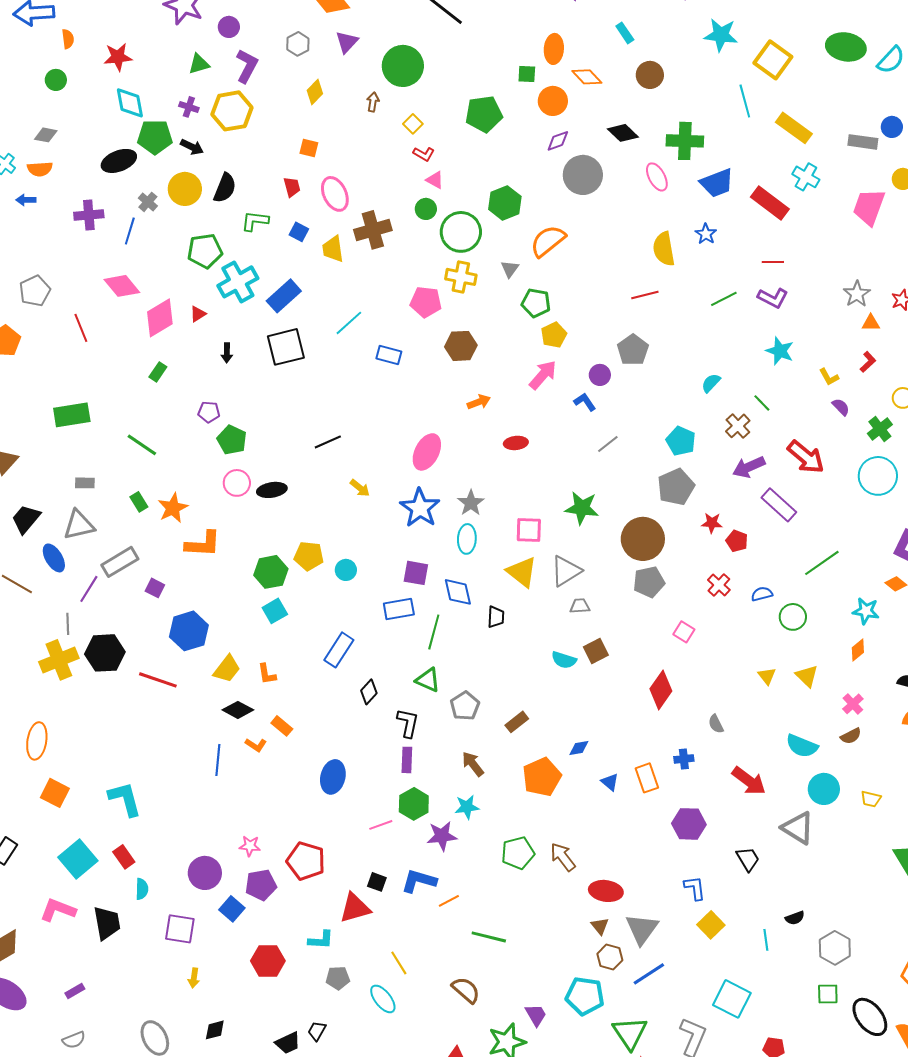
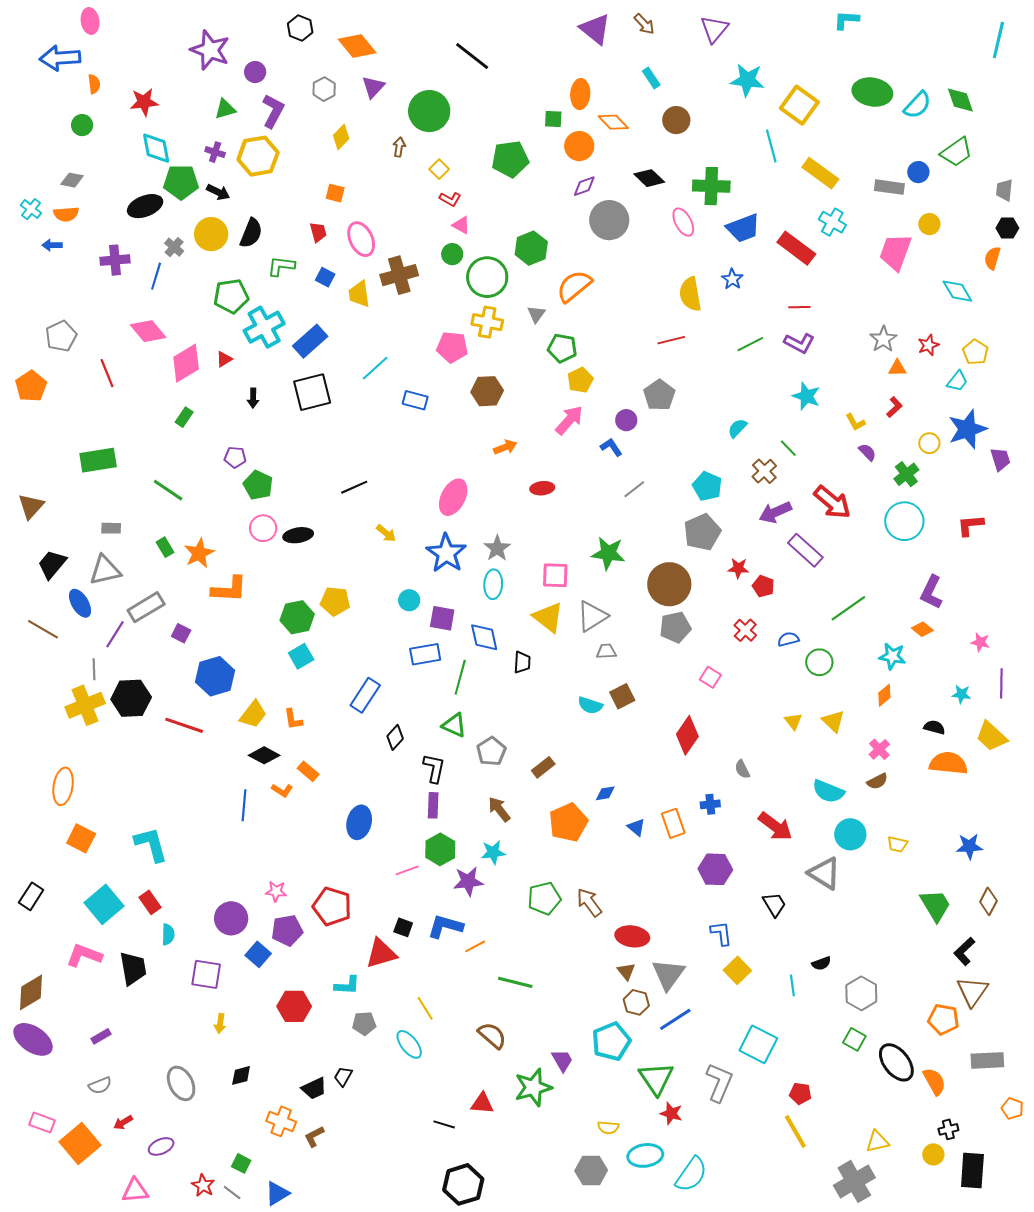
cyan circle: (346, 570) -> (409, 600), moved
green square: (828, 994) -> (854, 1039), turned 30
cyan pentagon: (585, 996) -> (611, 1041), turned -30

